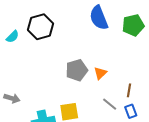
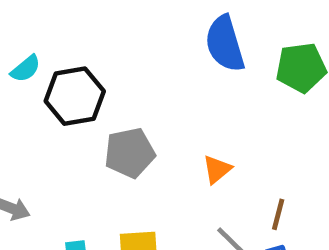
black hexagon: (40, 27) -> (75, 96), moved
gray pentagon: (77, 70) -> (130, 153), moved

